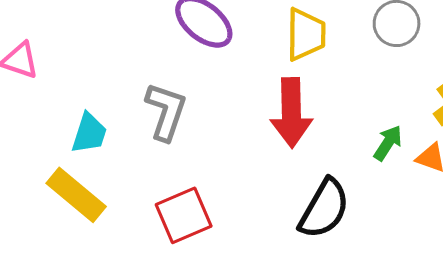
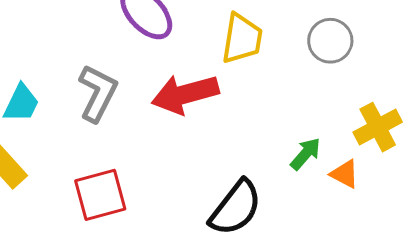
red arrow: (291, 113) -> (185, 94), moved, turned 68

